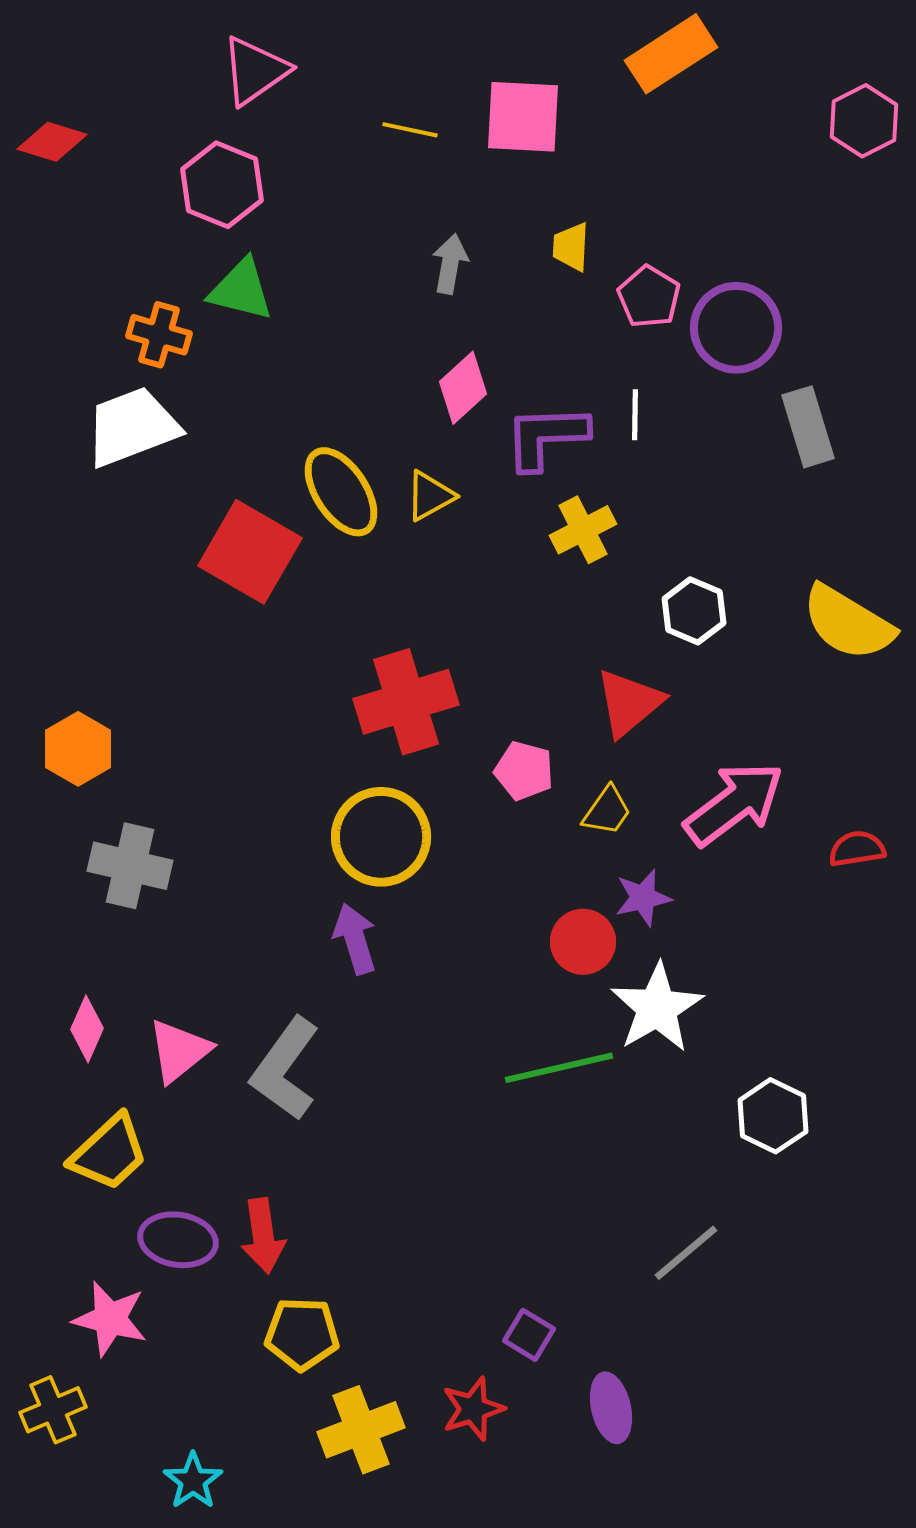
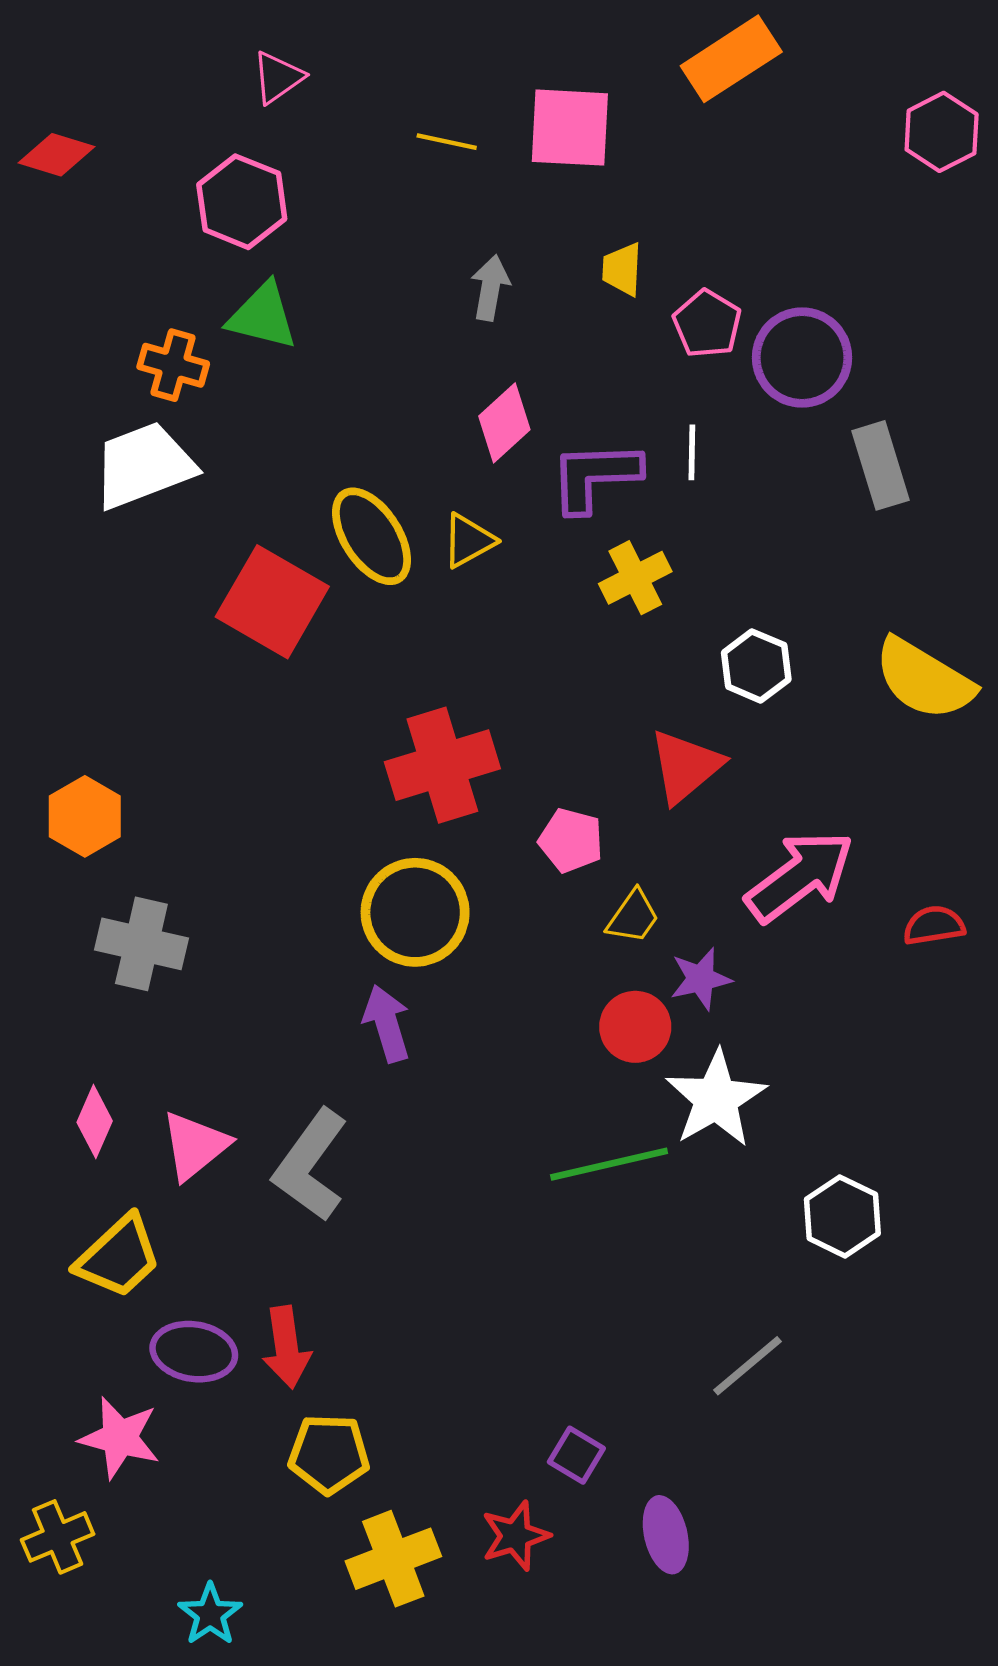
pink triangle: (255, 71) -> (278, 77), size x0.7
yellow trapezoid: (607, 811) -> (633, 917), moved

